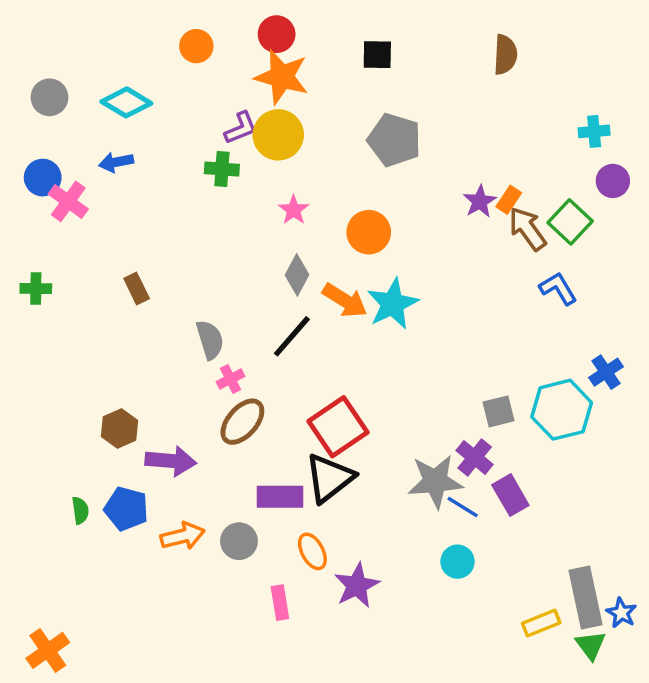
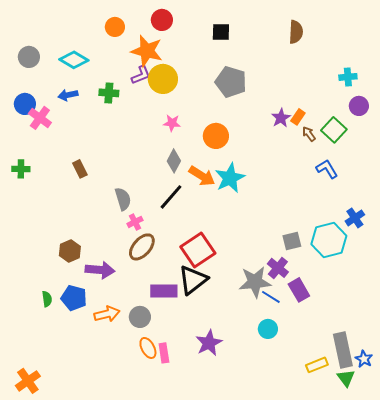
orange star: (282, 77) -> (147, 51), moved
green cross: (222, 169) -> (109, 93), moved
pink star: (294, 210) -> (172, 123), turned -30
brown arrow: (527, 229) -> (309, 134), size x0.6
orange ellipse: (312, 551) -> (148, 348), moved

